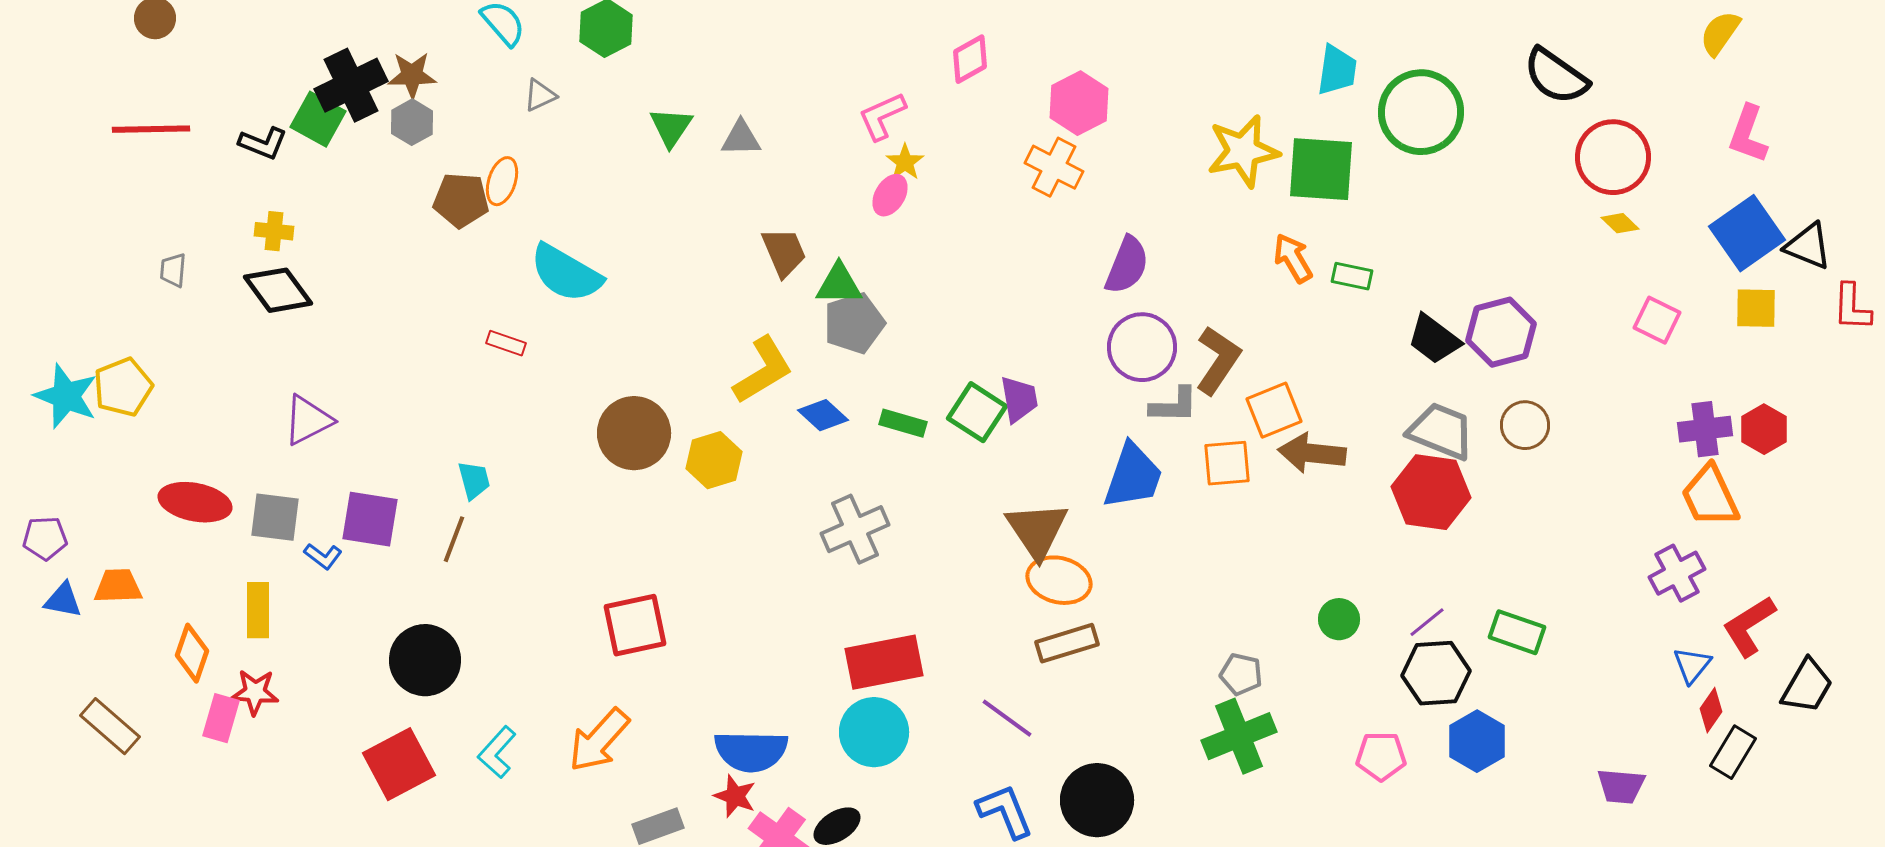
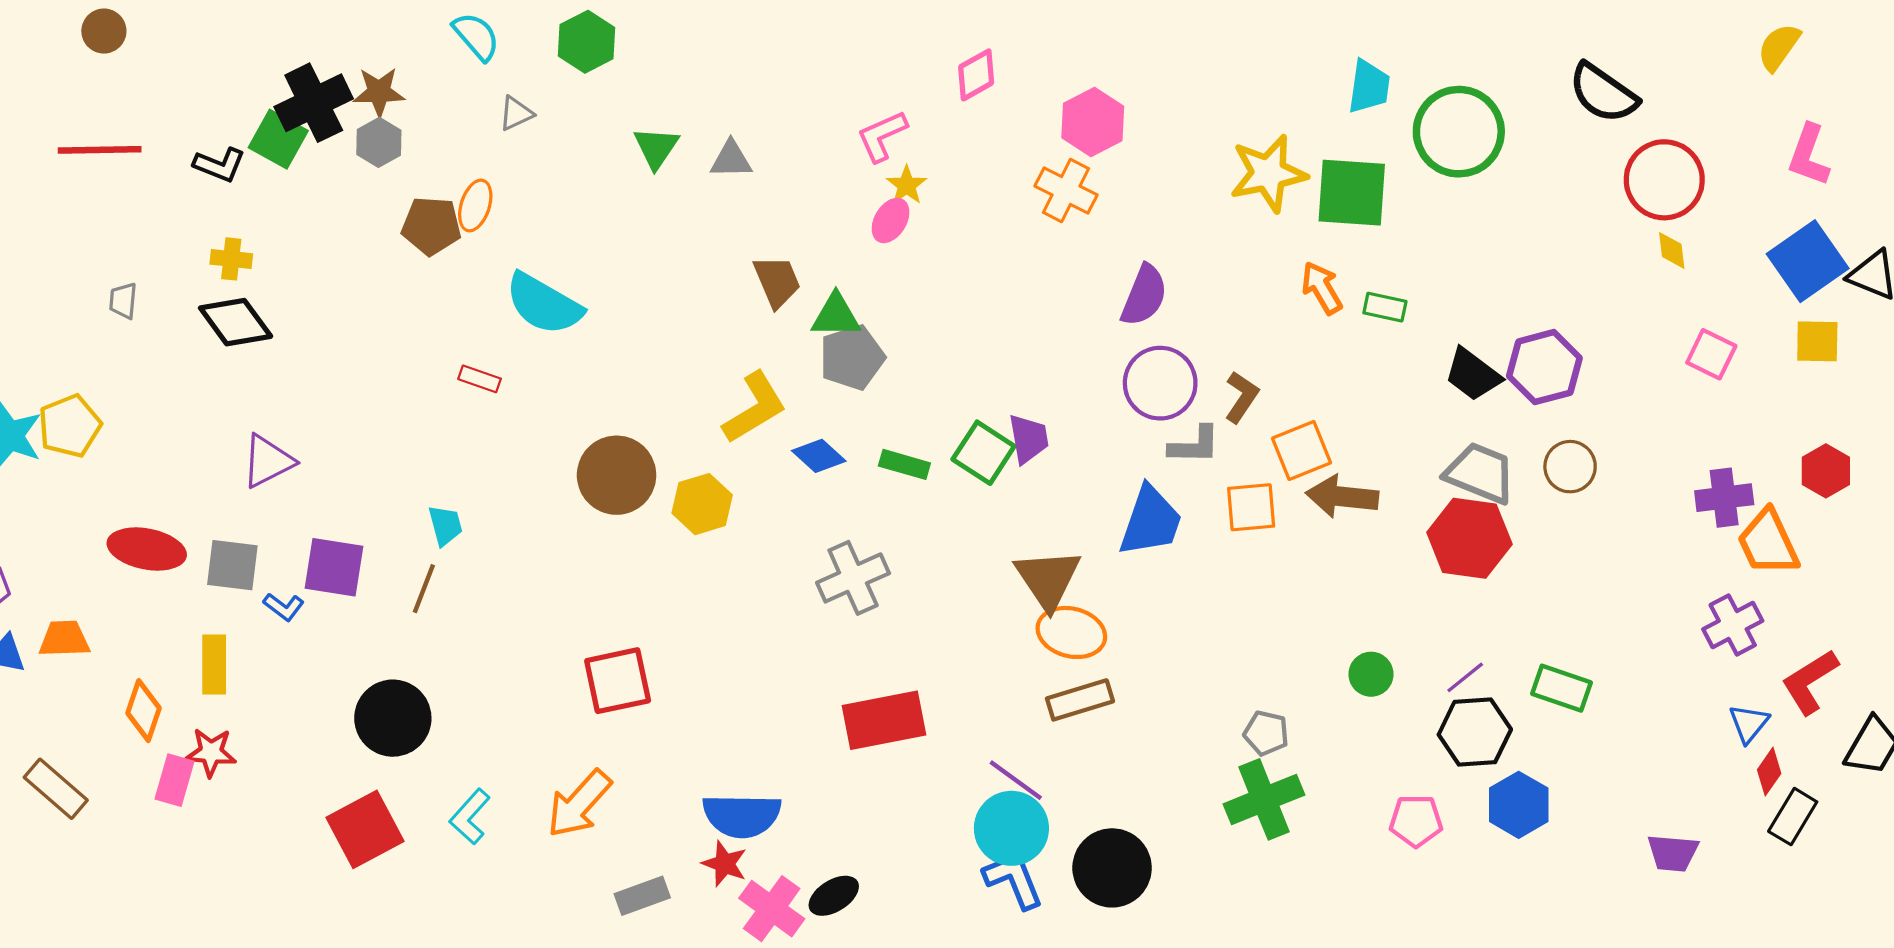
yellow diamond: (1620, 223) -> (1672, 250), turned 39
brown L-shape: (1218, 360) -> (1242, 397), size x0.7
purple cross: (1705, 429) -> (1724, 498), moved
cyan circle: (874, 732) -> (1011, 828), moved

